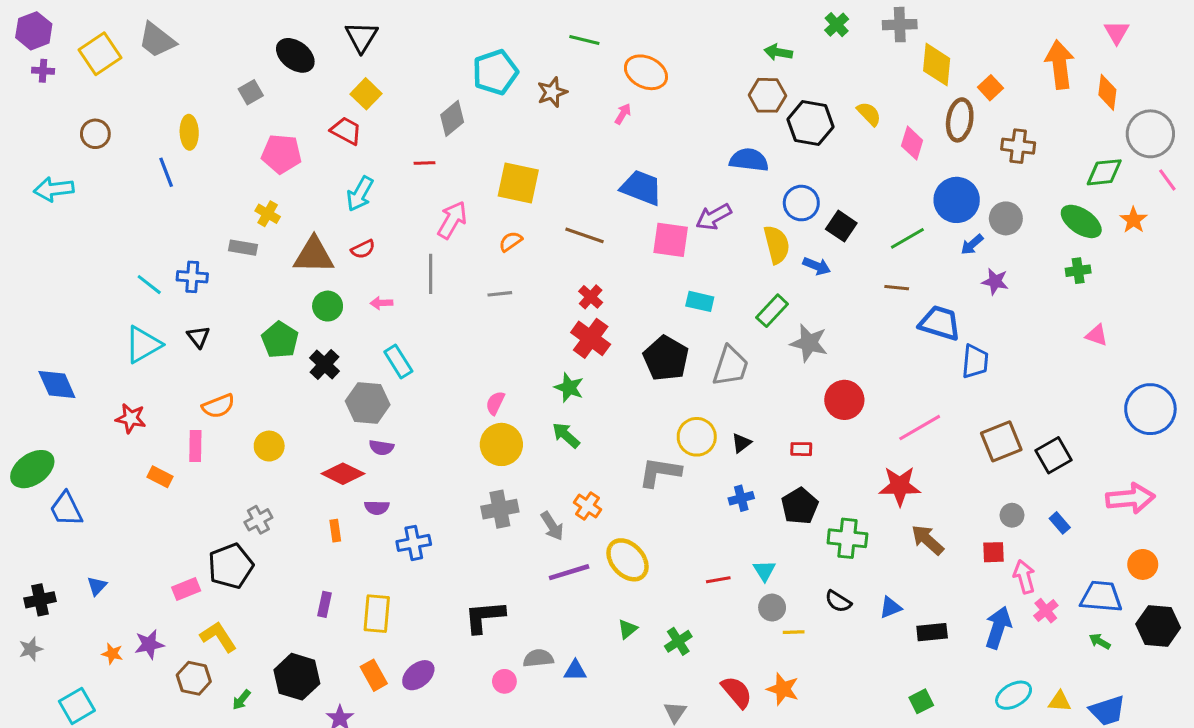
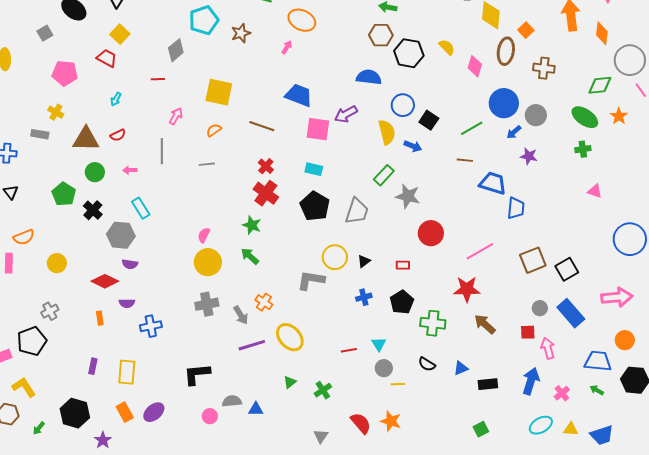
cyan arrow: (360, 194) -> (116, 99), size x0.6
pink arrow: (452, 220) -> (176, 116), size x0.7
cyan rectangle: (700, 301) -> (314, 169), moved
blue rectangle: (1060, 523) -> (571, 313), size x2.0
pink cross: (1046, 611) -> (562, 393), moved

